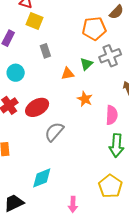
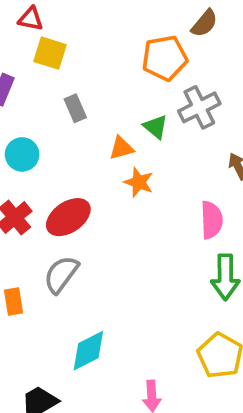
green triangle: (86, 64) -> (156, 127), turned -32
orange star: (85, 99) -> (139, 182), moved
gray semicircle: (54, 132) -> (61, 274), moved

